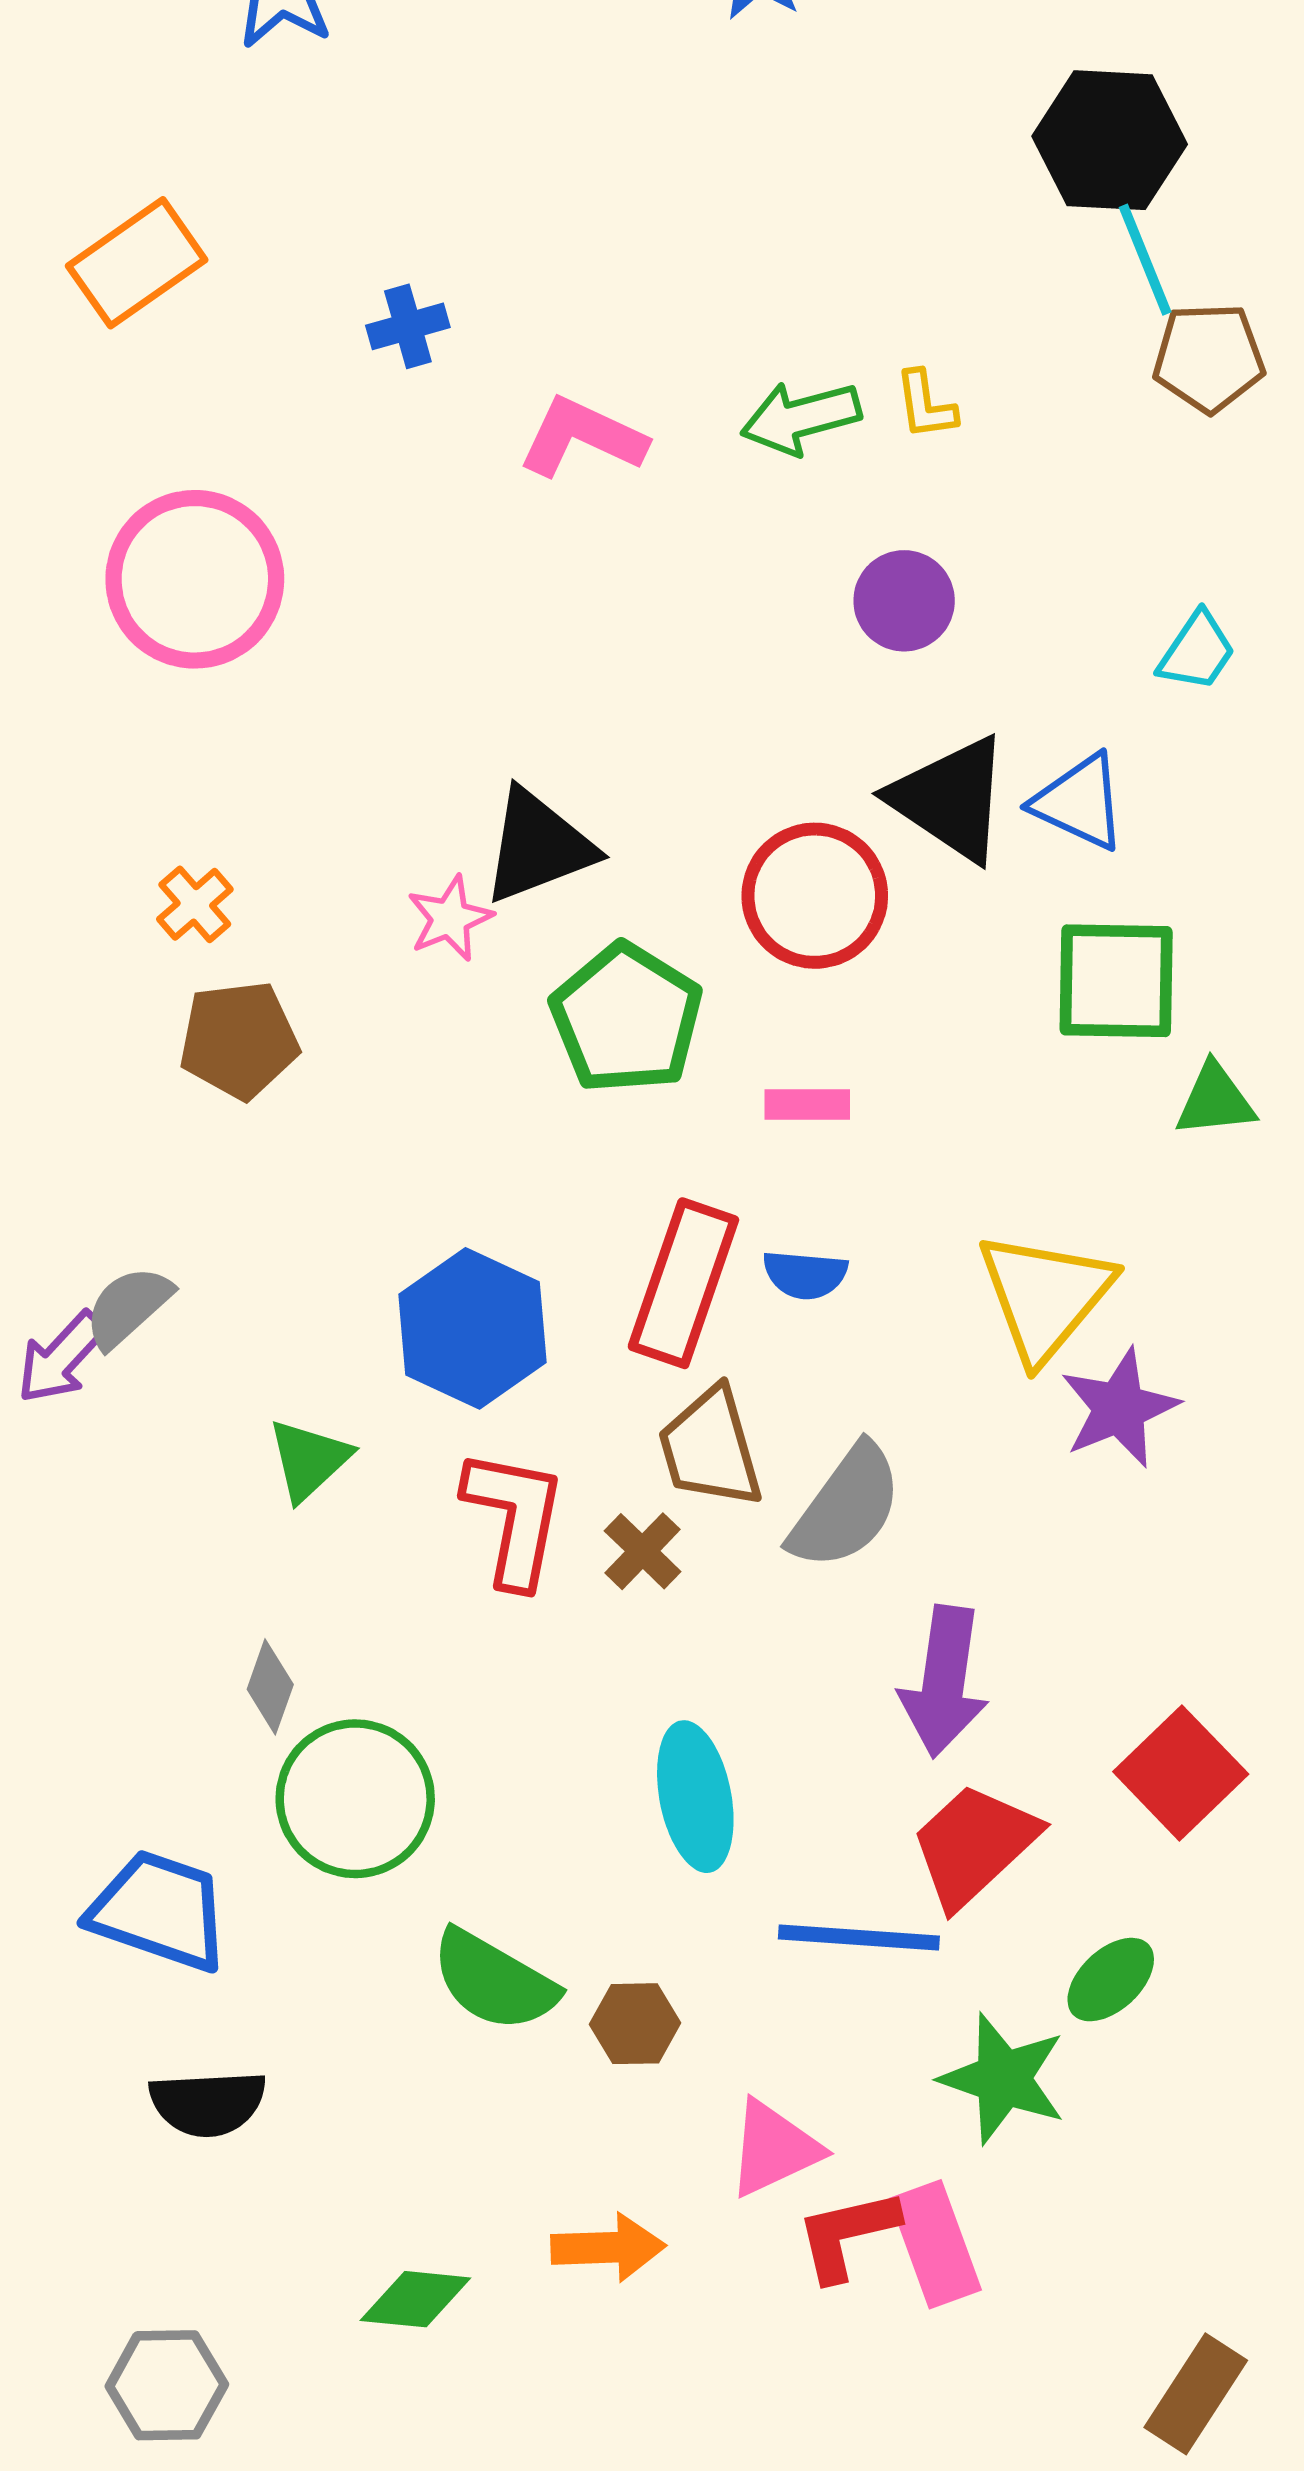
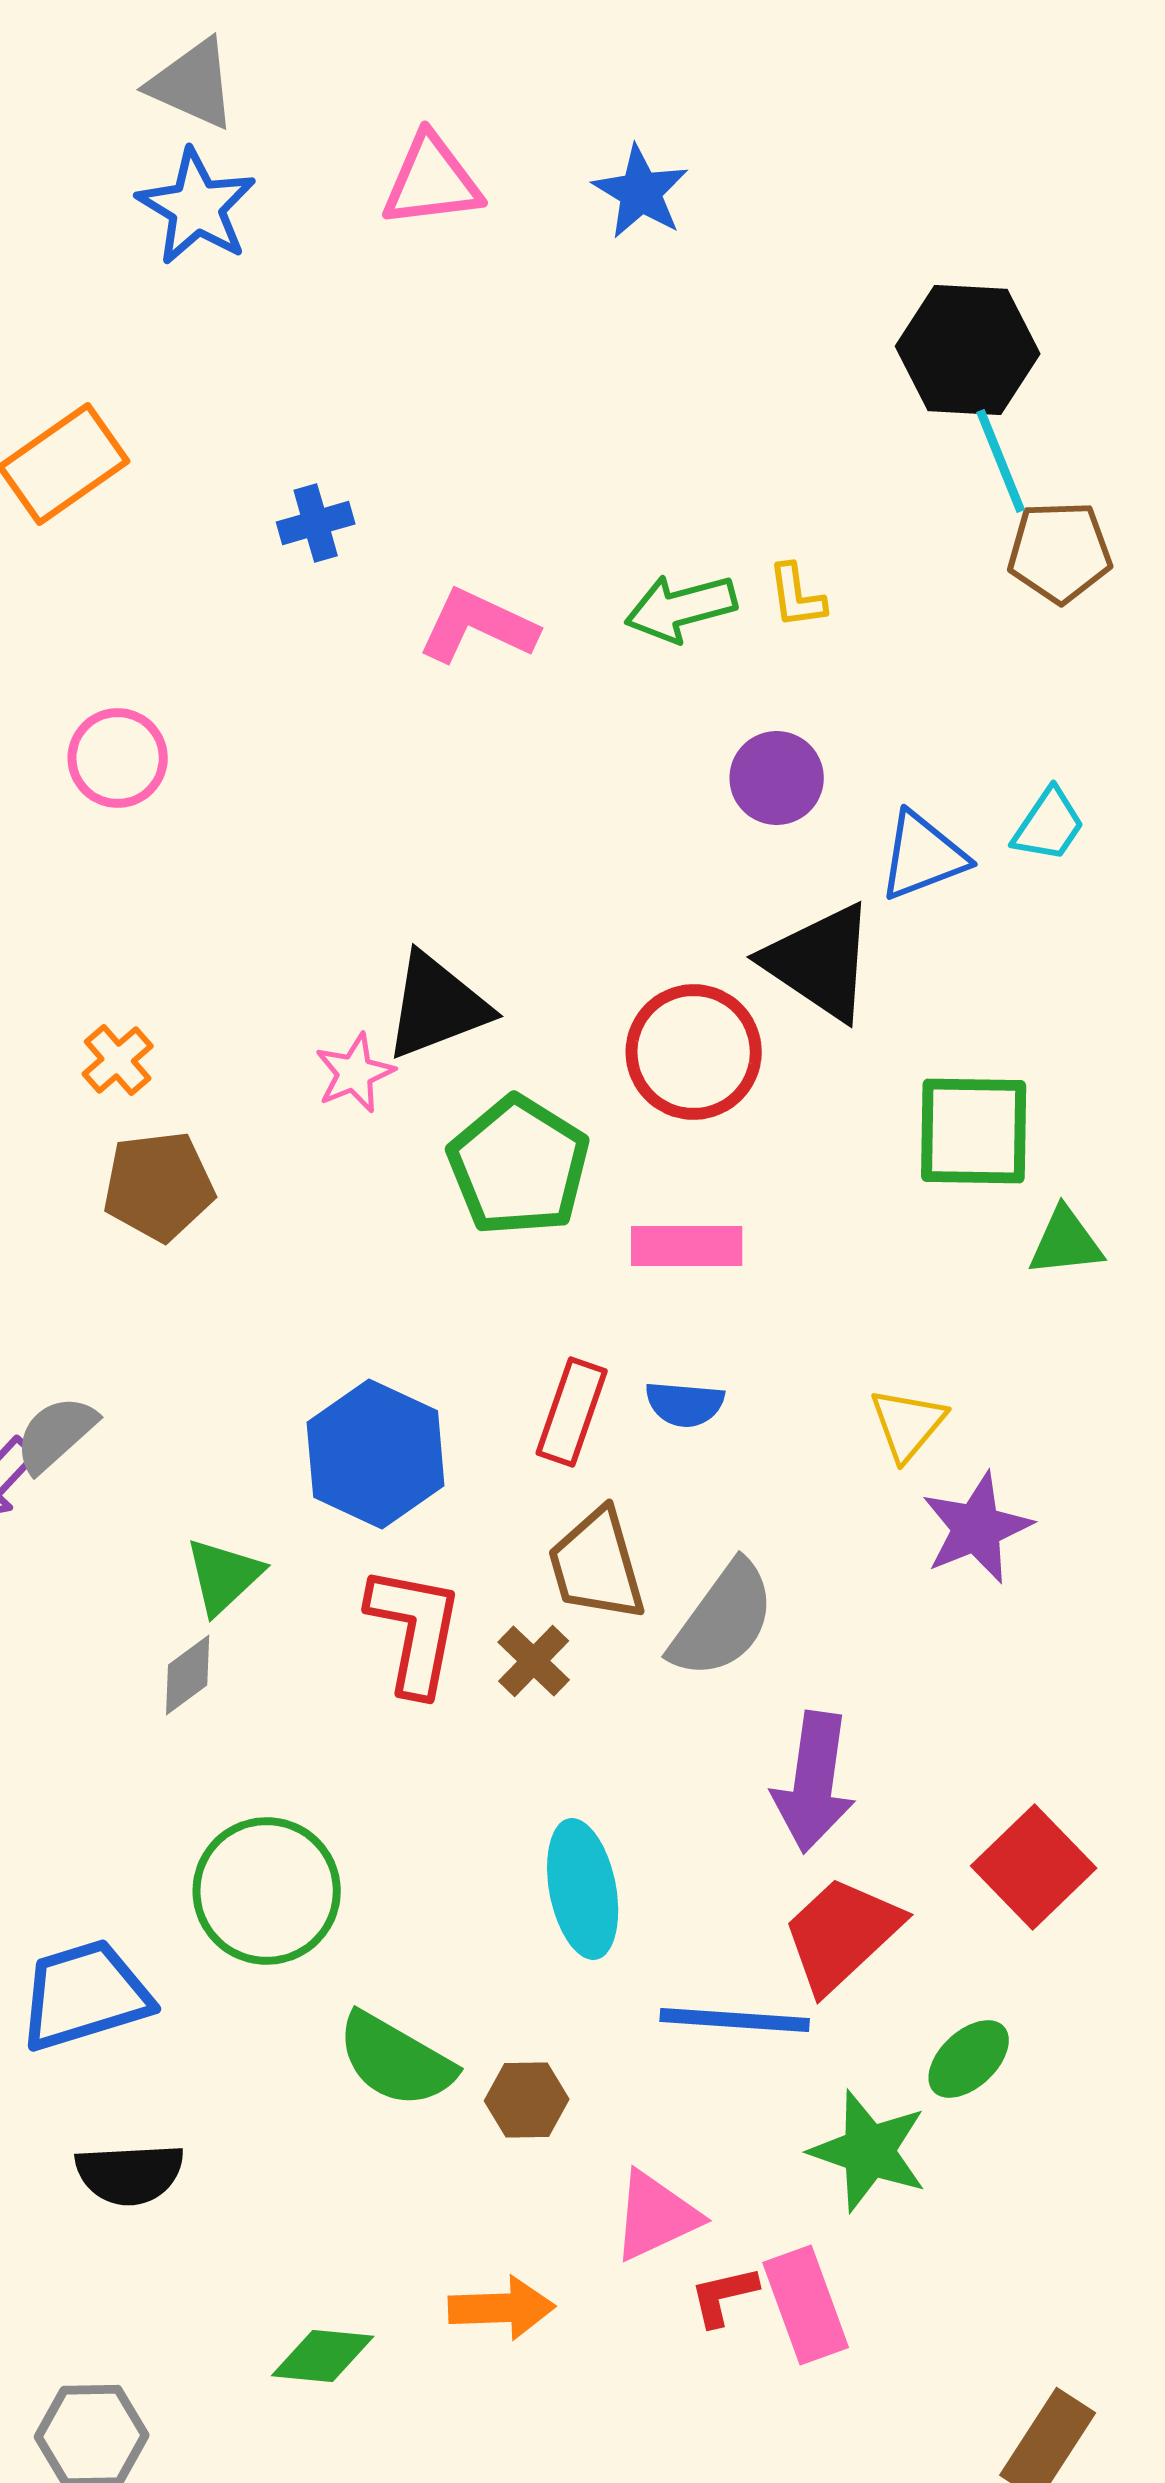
pink circle: (195, 579) -> (118, 758), size x0.6
blue triangle: (1080, 802) -> (923, 856), moved, turned -46
pink rectangle: (807, 1105) -> (687, 1246), size x1.4
red rectangle: (683, 1283) -> (572, 1412), size x0.7
yellow triangle: (1045, 1296) -> (908, 1424), size x0.6
gray diamond: (270, 1687) -> (188, 1675), moved, turned 34
blue trapezoid: (159, 1911) -> (85, 1995), turned -36
red L-shape: (847, 2235) -> (724, 2296), size x0.7

